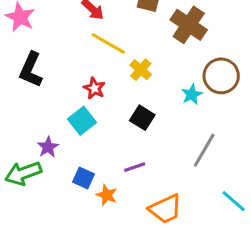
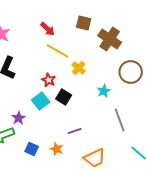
cyan star: (192, 94) -> (104, 91), moved
black square: (142, 118) -> (64, 97), moved
gray line: (204, 150) -> (120, 120), turned -50
blue square: (84, 178) -> (32, 149), moved

